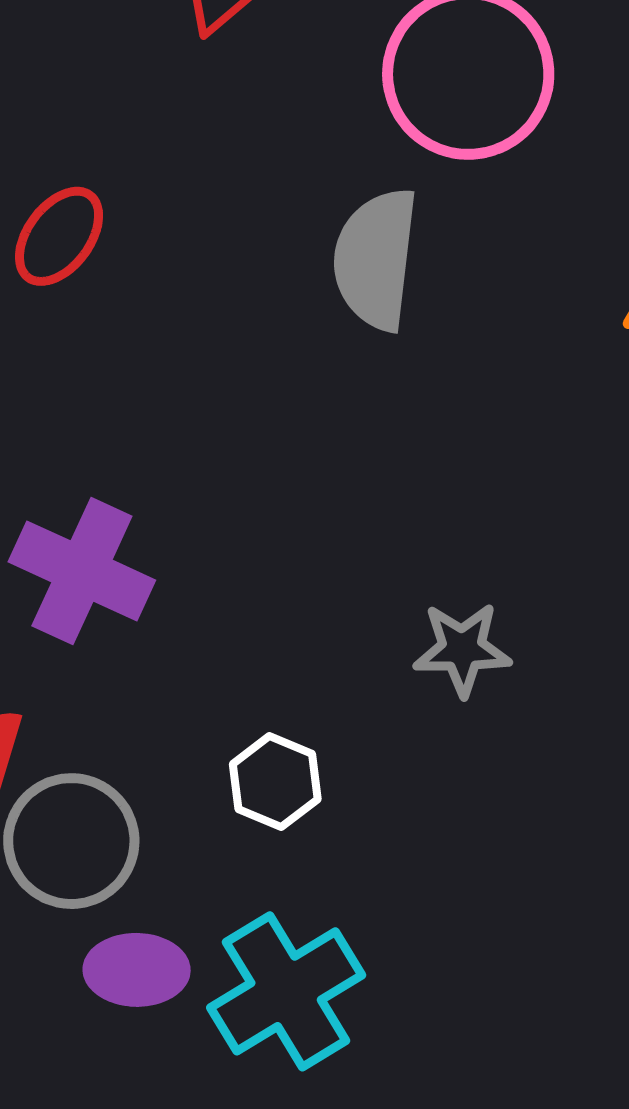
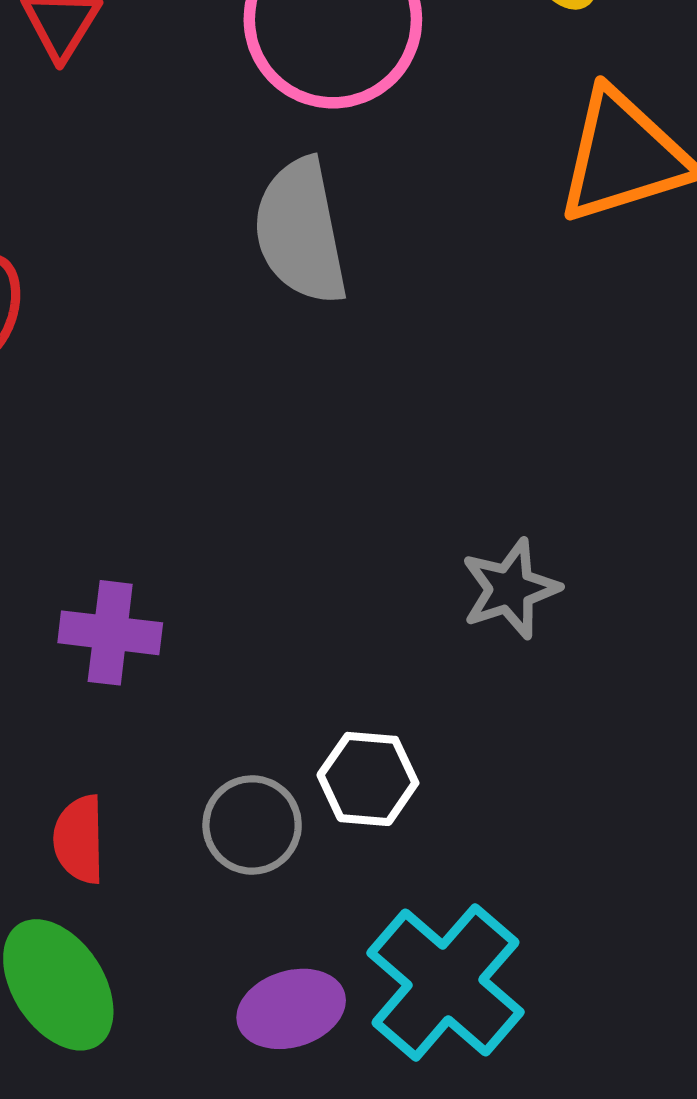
purple cross: (82, 571) -> (110, 633), size x0.7
gray circle: (71, 841) -> (252, 825), moved, size x0.7

